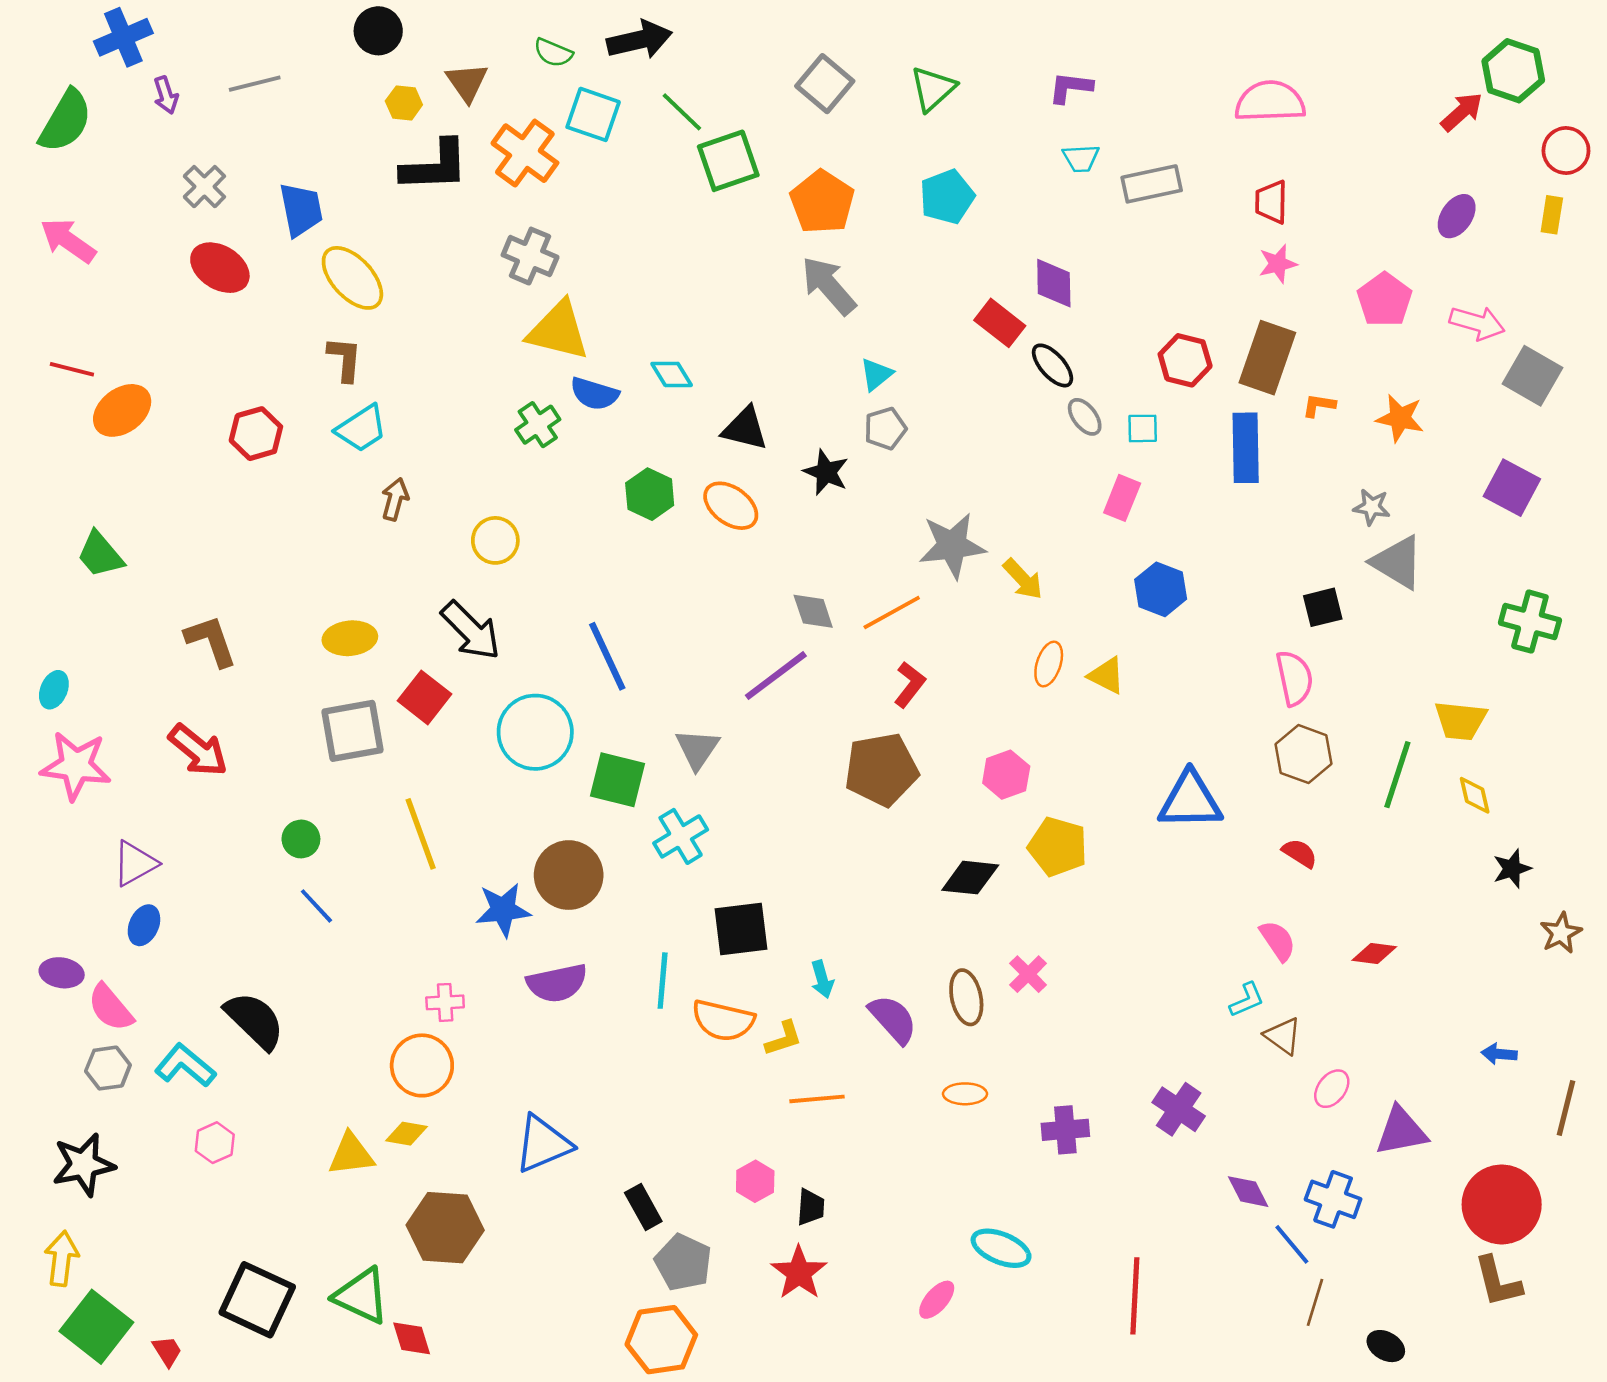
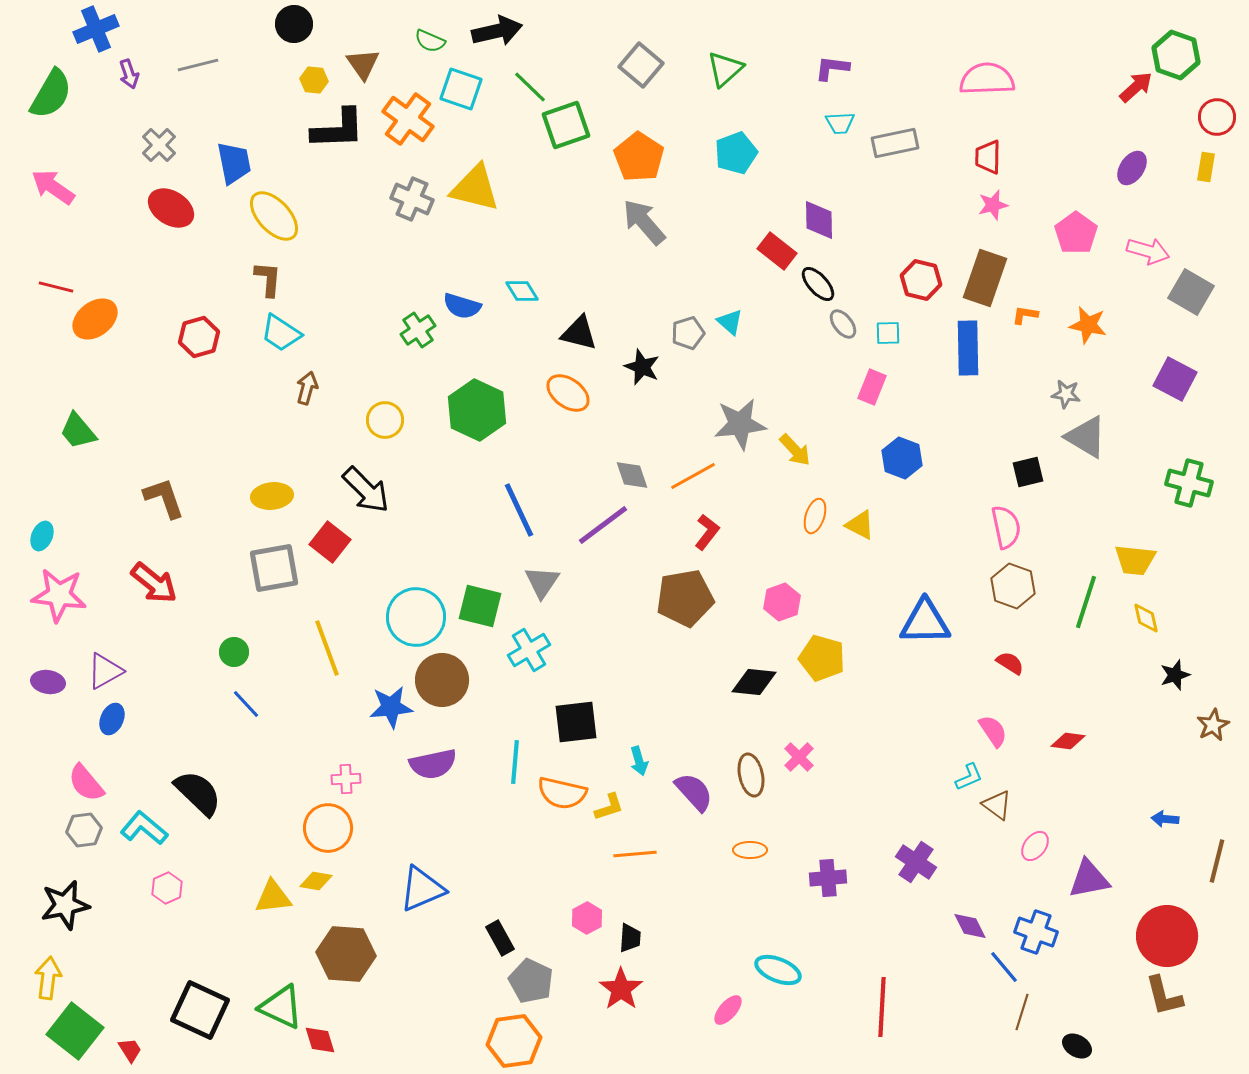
yellow triangle: (558, 331) -> (475, 188), moved
cyan triangle: (876, 374) -> (730, 322), moved, turned -40
cyan trapezoid: (361, 428) -> (281, 333), turned 66
green hexagon: (650, 494) -> (477, 410), moved, size x1.5
blue line: (607, 656) -> (519, 510), moved
cyan circle: (535, 732) -> (416, 617), moved
purple ellipse: (62, 973) -> (48, 682), moved

